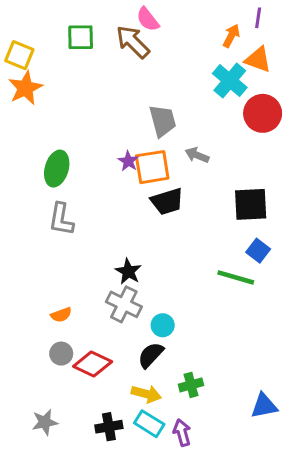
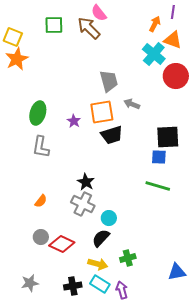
purple star: (128, 161) -> (74, 121), moved
blue square: (258, 251) -> (159, 157), moved, turned -35
orange semicircle: (61, 315) -> (41, 201), moved, turned -32

